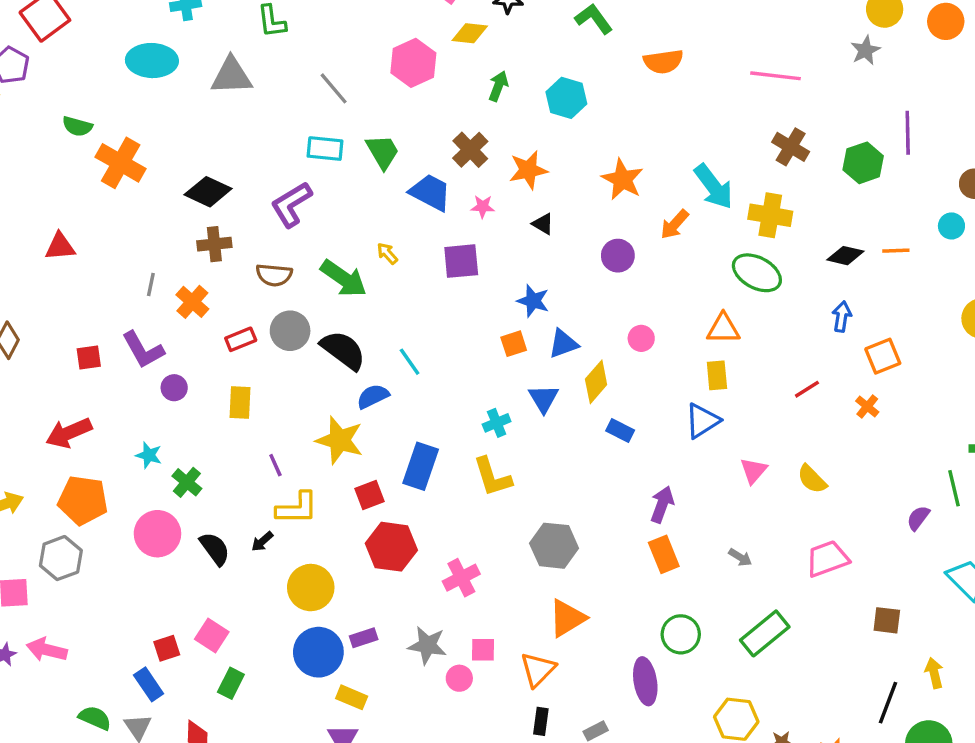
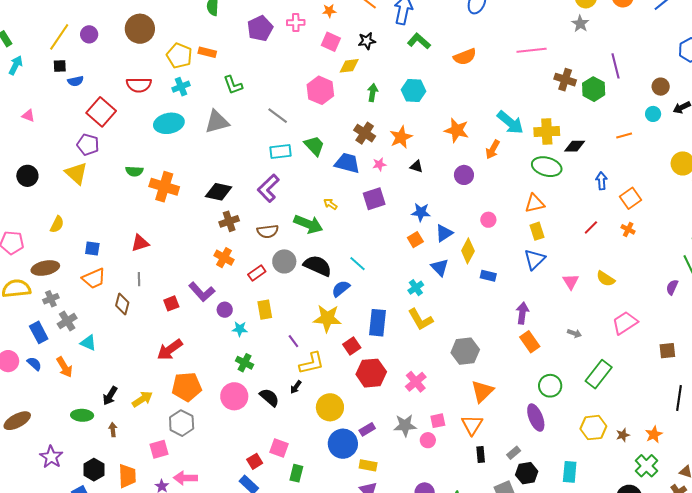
brown cross: (791, 147) -> (565, 80), moved
black diamond: (845, 256) -> (575, 146), moved
gray line: (151, 284) -> (139, 279), moved
cyan star: (149, 455) -> (240, 329), moved

